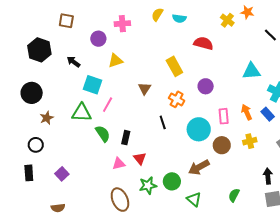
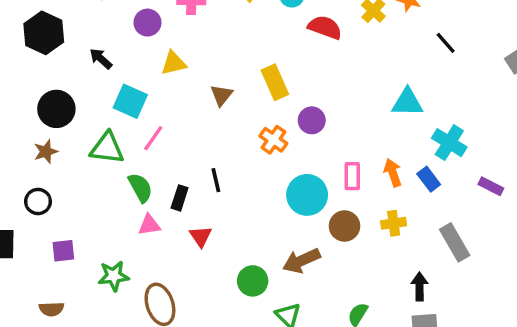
red semicircle: (203, 43) -> (325, 27), moved
purple circle: (206, 86) -> (312, 120), moved
brown triangle: (145, 88) -> (221, 95), moved
black circle: (32, 93) -> (56, 109), moved
black line: (163, 122) -> (216, 180), moved
black circle: (36, 145) -> (38, 201), moved
pink triangle: (119, 164) -> (149, 225), moved
purple square: (62, 174) -> (63, 251), turned 32
green star: (148, 185) -> (114, 276), moved

